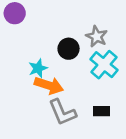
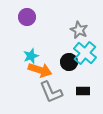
purple circle: (15, 13) -> (27, 17), moved
black circle: (69, 49) -> (69, 62), moved

